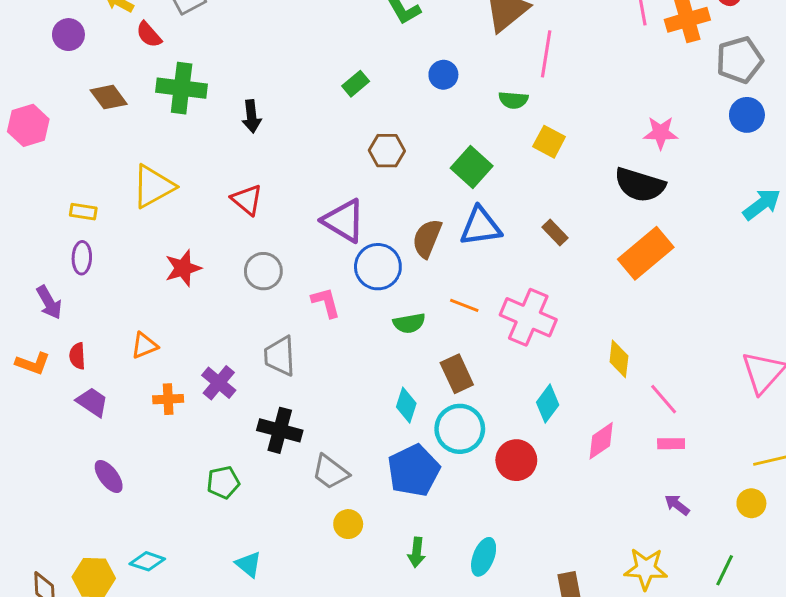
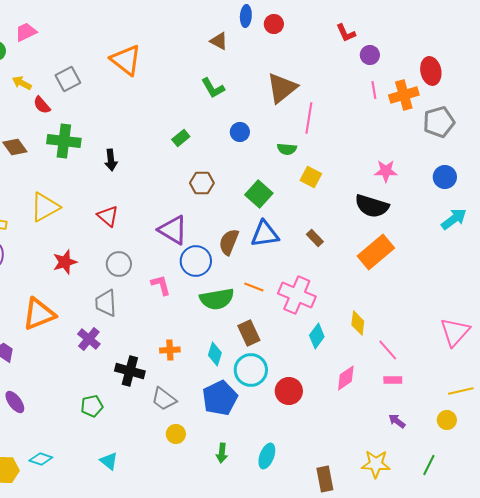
blue circle: (747, 115) -> (445, 177), moved
green semicircle: (409, 323) -> (217, 299), size x1.6
orange triangle: (144, 346) -> (39, 314), size x1.8
gray trapezoid: (280, 356) -> (106, 303), moved
orange cross: (168, 399) -> (170, 350), moved
cyan diamond: (548, 404) -> (317, 336), moved

